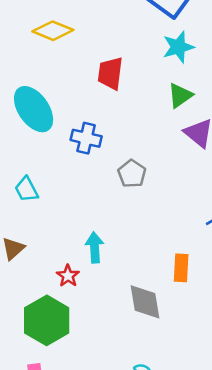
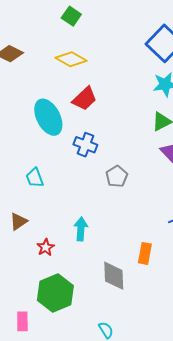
red trapezoid: (110, 73) -> (85, 99), moved, turned -148
red star: (68, 276) -> (46, 247), moved
green hexagon: (47, 320) -> (55, 293), moved

